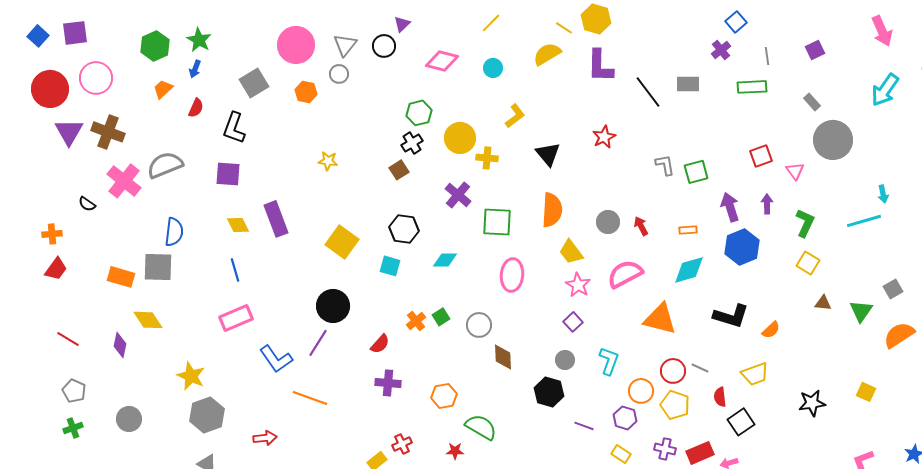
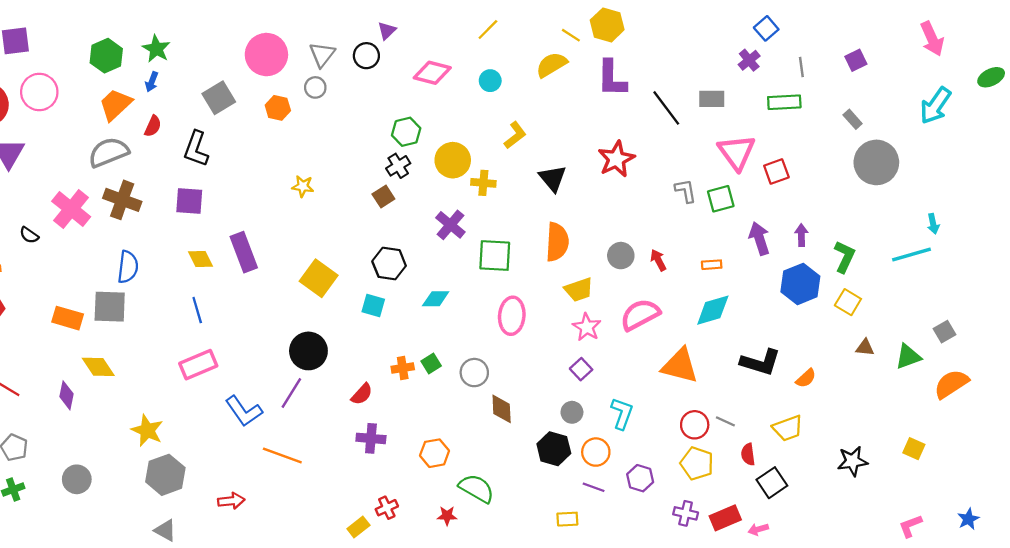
orange trapezoid: (163, 89) -> (115, 104), size x1.5
brown cross: (108, 132) -> (122, 200), moved
red star: (604, 137) -> (616, 159), size x1.4
red square: (761, 156) -> (776, 172), moved
gray semicircle: (165, 165) -> (109, 152), moved
pink triangle: (795, 171) -> (737, 152), moved, size x1.8
blue hexagon: (742, 247) -> (800, 284), moved
yellow trapezoid: (571, 252) -> (579, 290), turned -72
green triangle: (861, 311) -> (908, 357), turned 35
orange cross: (416, 321) -> (403, 368), turned 30
orange circle: (641, 391) -> (596, 452), moved
yellow rectangle: (621, 454) -> (567, 519), moved, turned -36

